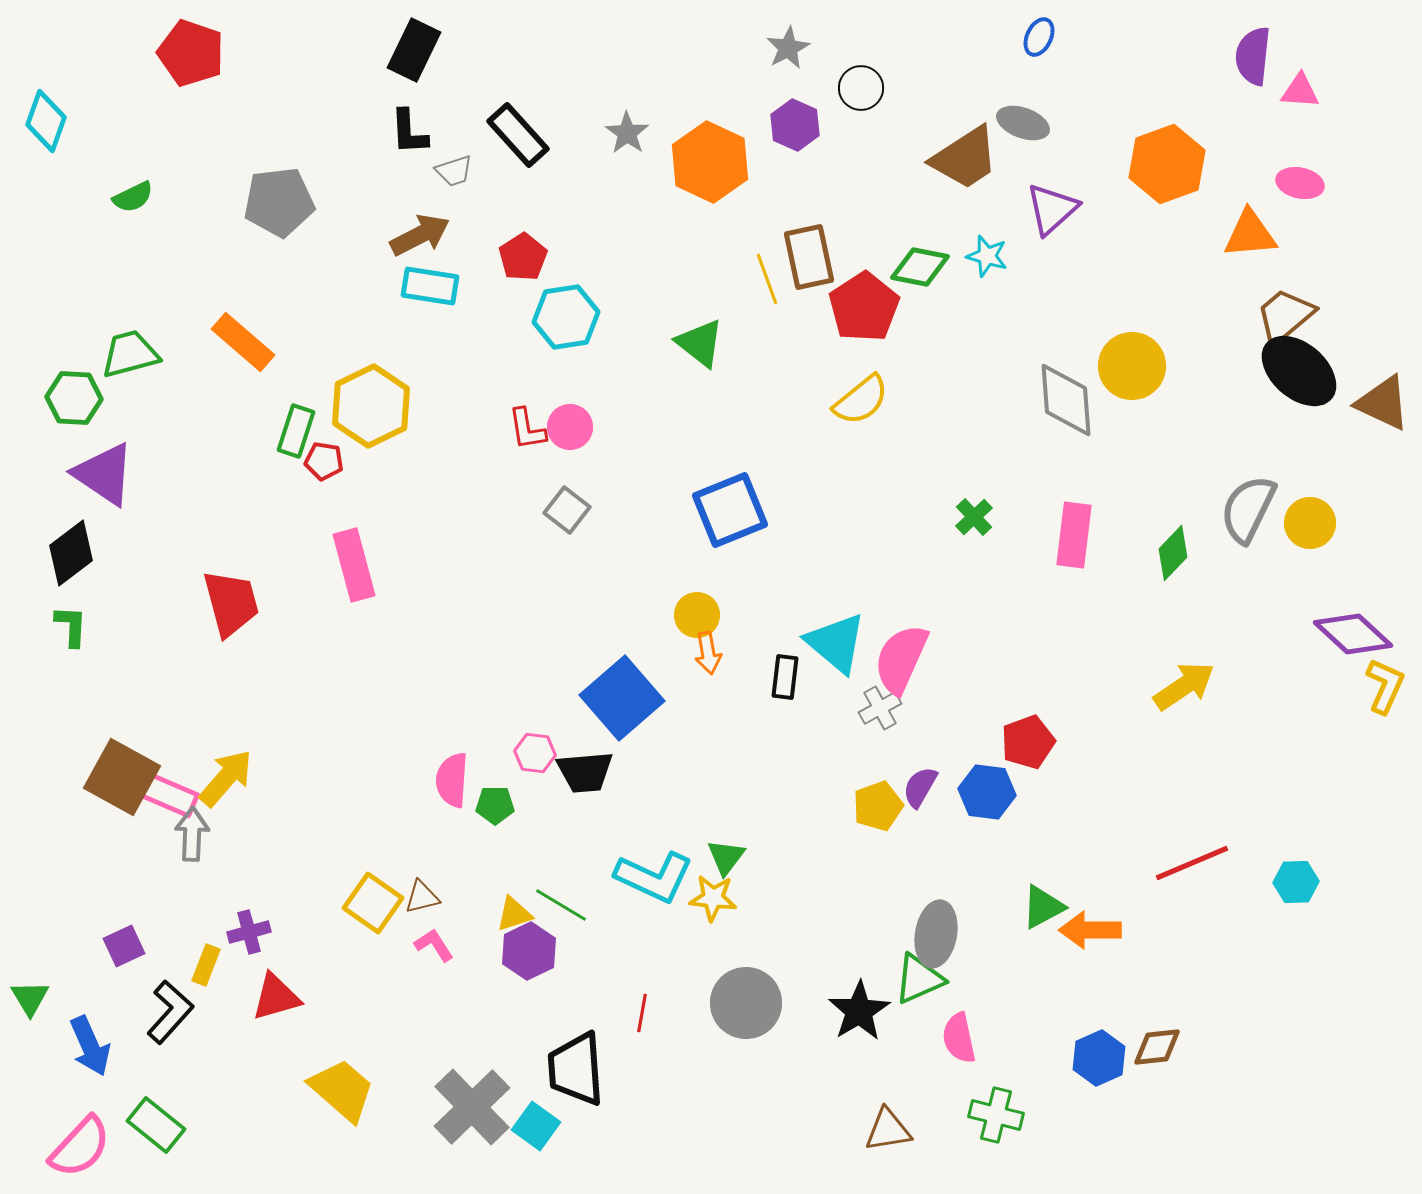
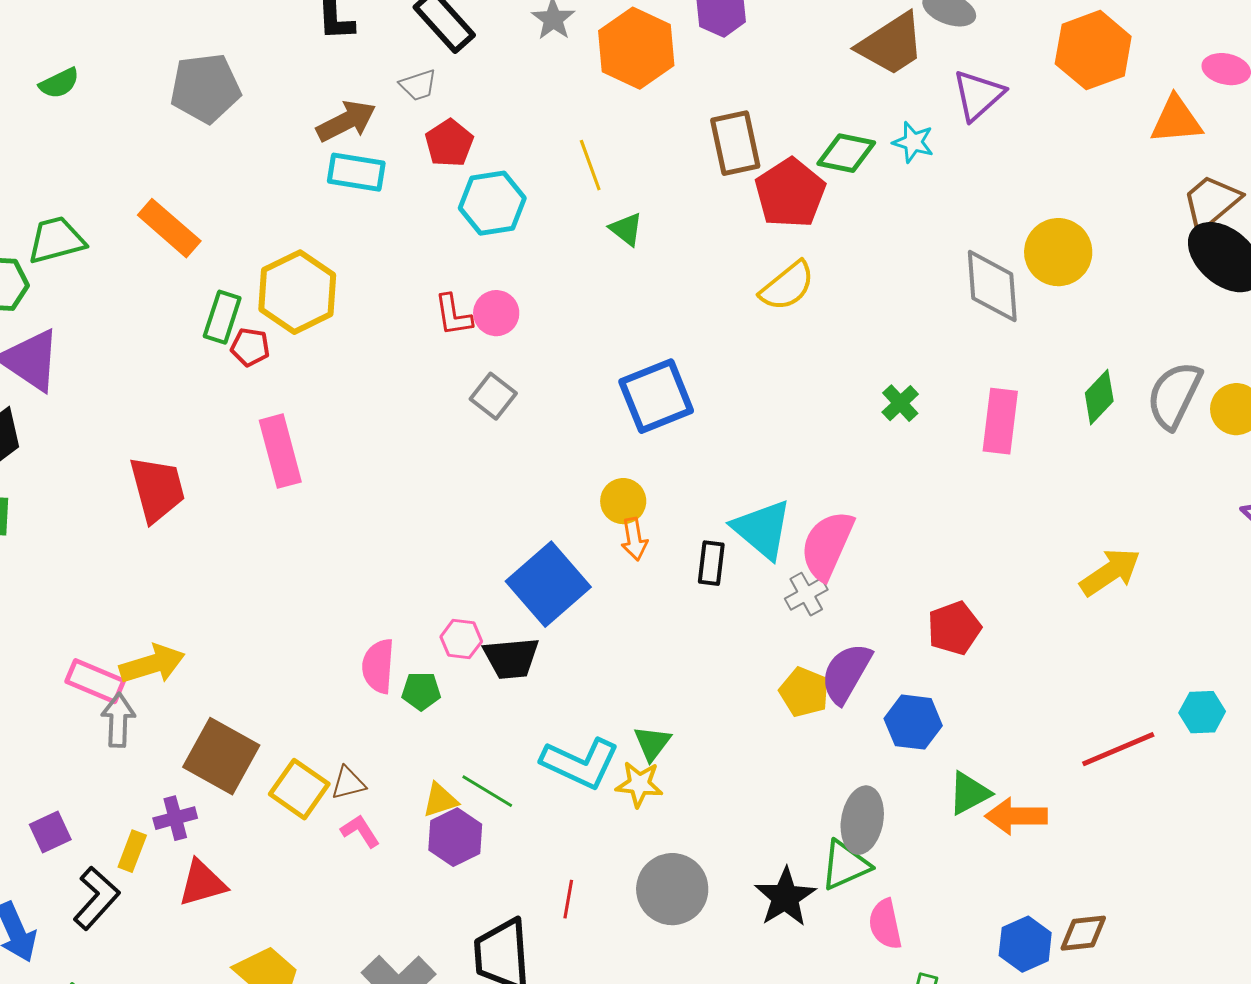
gray trapezoid: (454, 171) -> (418, 85), moved
yellow line: (767, 279) -> (590, 165), moved
green triangle: (700, 343) -> (626, 229), size x0.7
green diamond: (1173, 553) -> (1099, 397), moved
brown square: (122, 777) -> (221, 756), moved
yellow arrow: (226, 778) -> (152, 664), turned 32
purple semicircle: (920, 787) -> (846, 673), size x1.5
blue hexagon: (987, 792) -> (913, 722), moved
yellow pentagon: (878, 806) -> (804, 692), turned -30
cyan hexagon: (1296, 882) -> (1202, 712), moved

